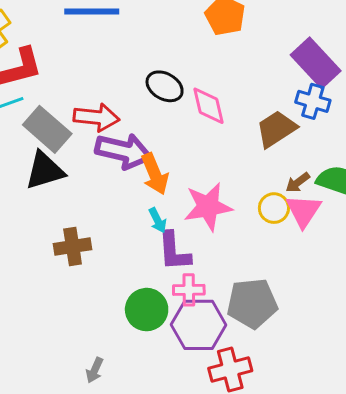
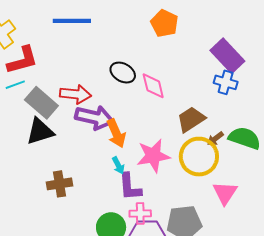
brown trapezoid: (276, 129) -> (191, 119), moved
yellow circle: (274, 208) -> (199, 157), size x1.8
pink triangle: (304, 211) -> (225, 193), moved

